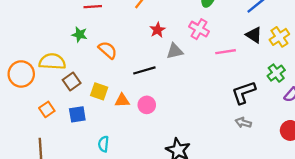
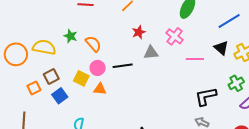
green star: (79, 34) -> (71, 36), moved
brown square: (72, 81) -> (51, 76), moved
pink circle: (147, 105) -> (98, 68), moved
blue square: (77, 114) -> (60, 96), turned -35

